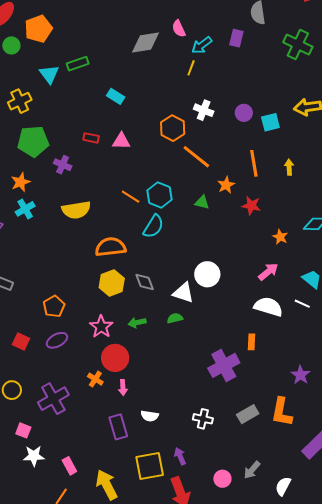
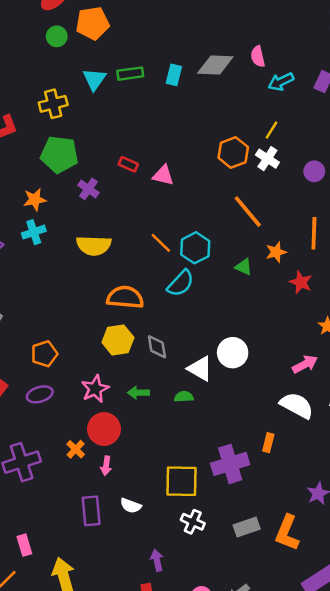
yellow line: (191, 68) -> (272, 130), moved
cyan rectangle: (116, 96) -> (174, 75), moved, turned 60
orange hexagon: (173, 128) -> (233, 152), moved
yellow square: (150, 466) -> (182, 481), moved

